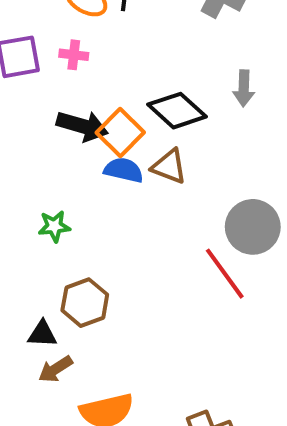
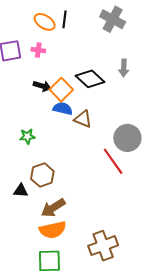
black arrow: (82, 126) -> (42, 86), size x0.7
brown triangle: (169, 166) -> (83, 119), moved
brown arrow: (55, 369) -> (53, 208), moved, size x1.4

